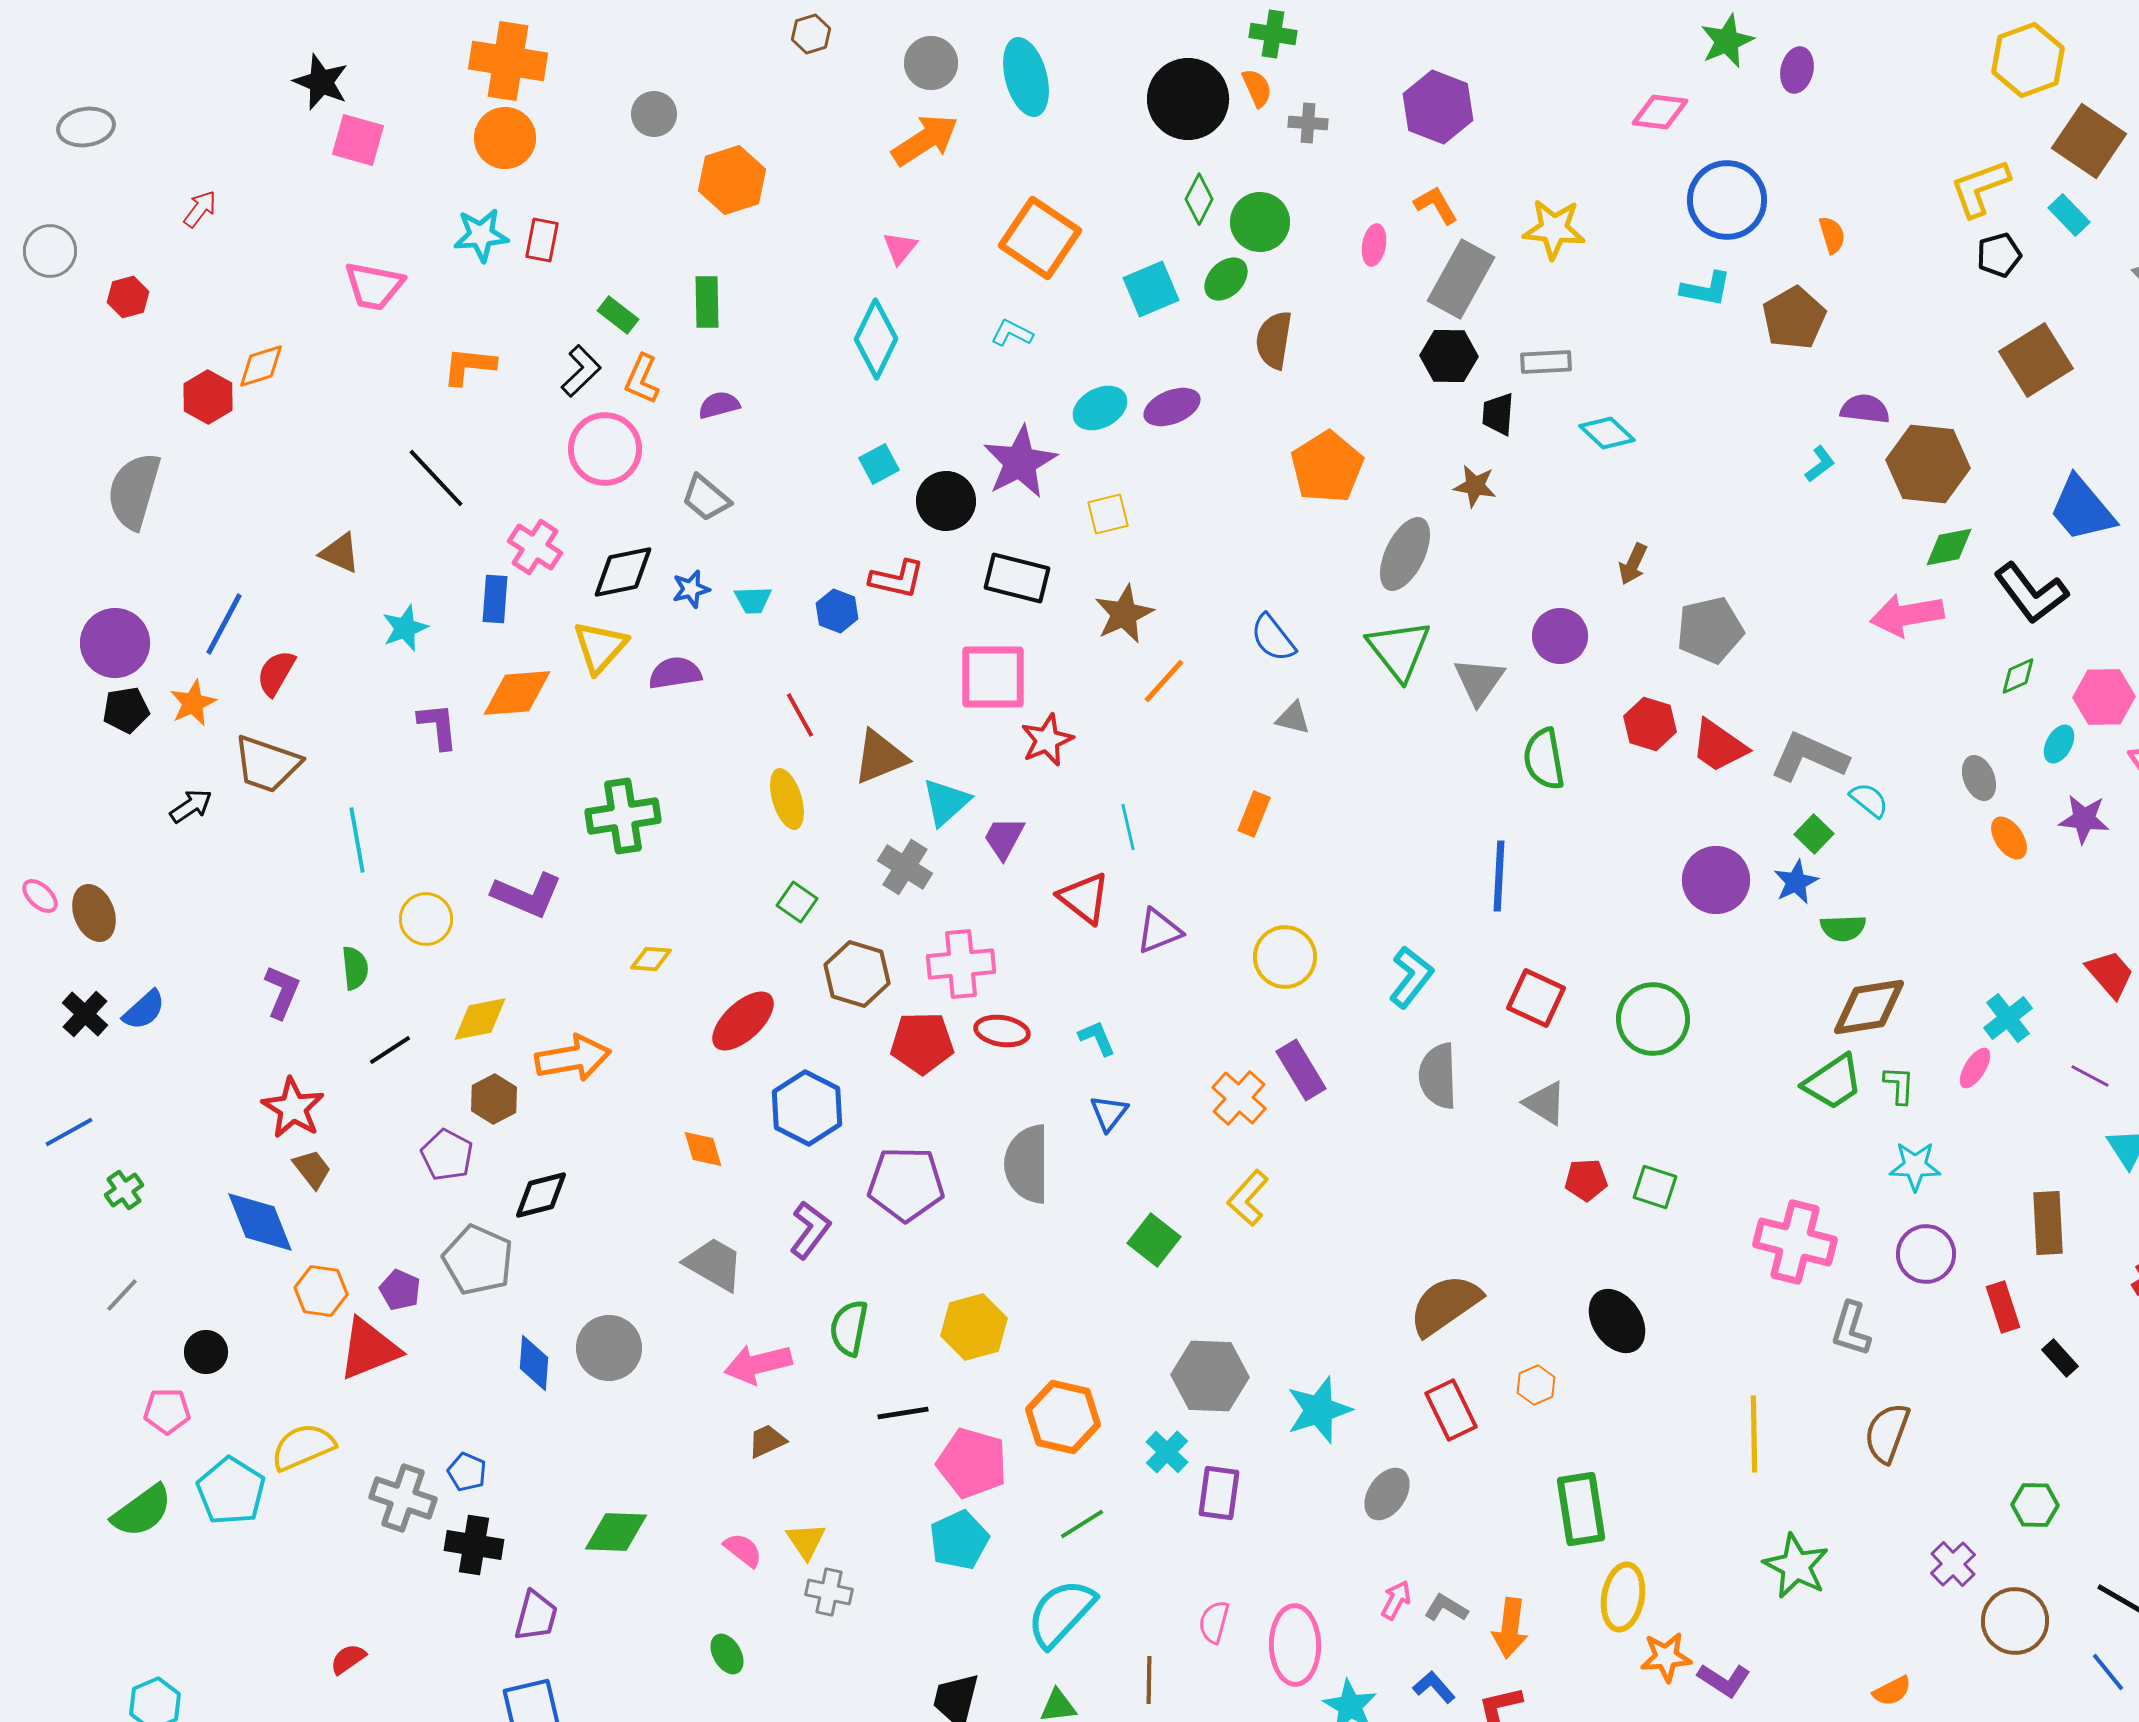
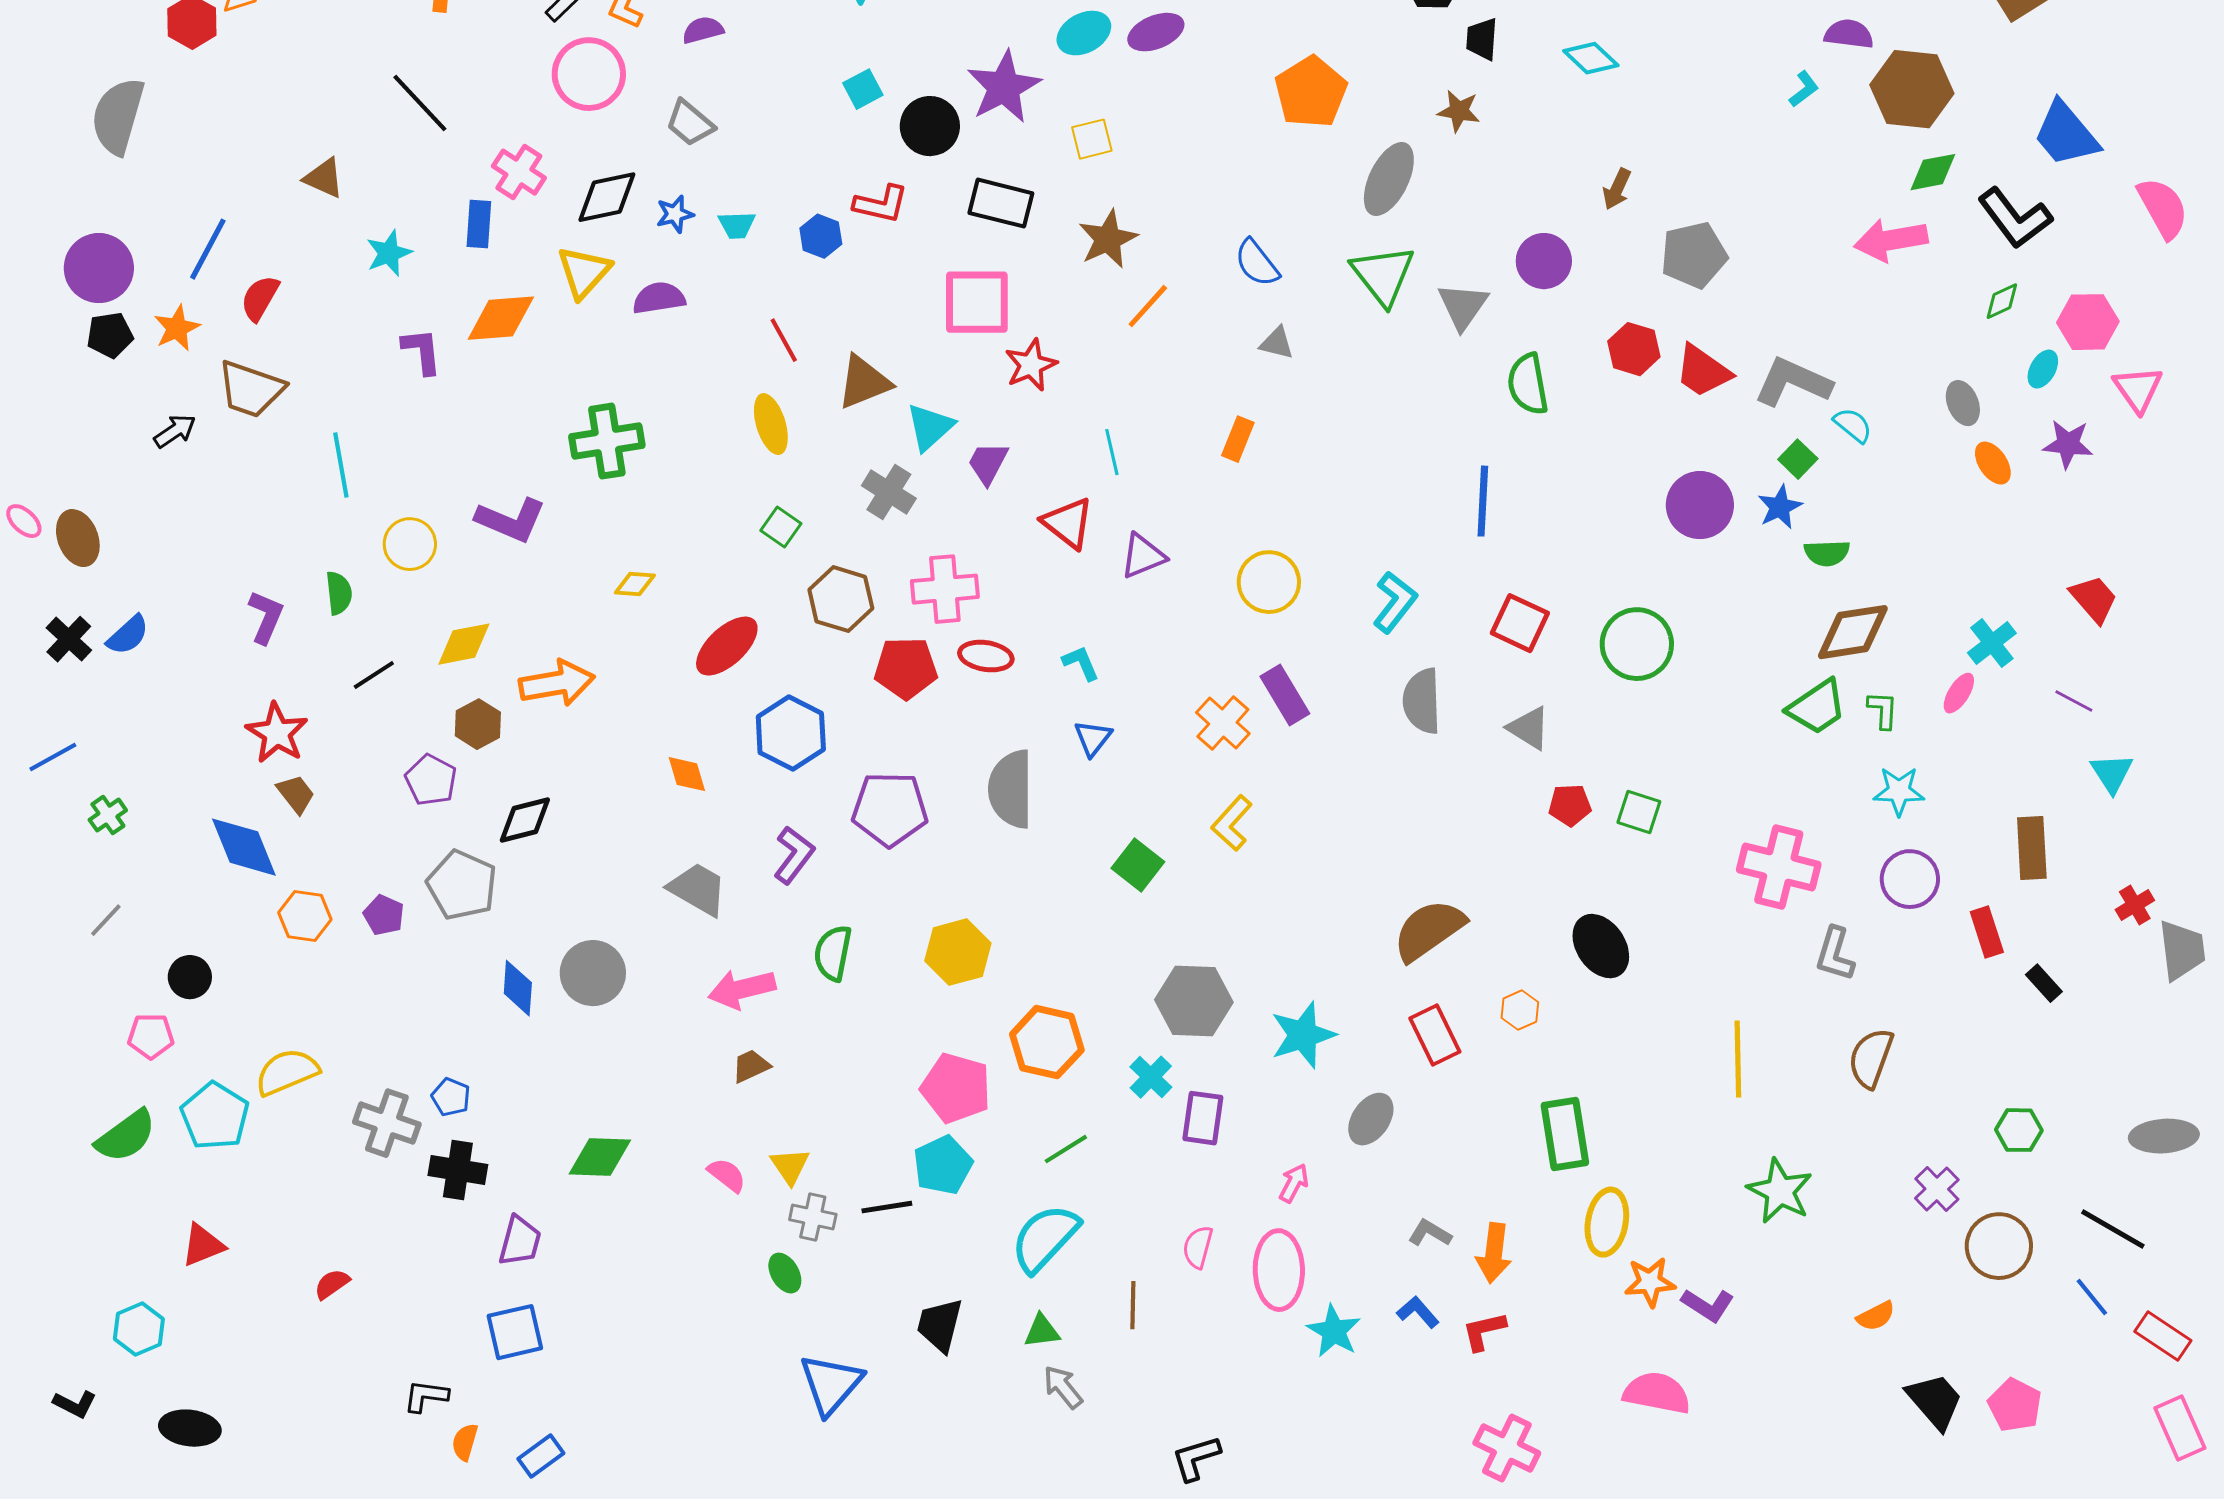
red triangle: (369, 1349) -> (203, 1245), moved, size x0.7
black line: (903, 1413) -> (887, 1207), moved
pink arrow: (1396, 1600) -> (1294, 1183), moved
green ellipse: (727, 1654) -> (785, 1273), moved

